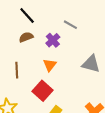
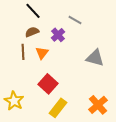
orange triangle: (50, 65) -> (42, 53), moved
brown line: (17, 70) -> (23, 52), moved

